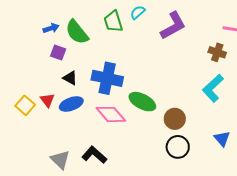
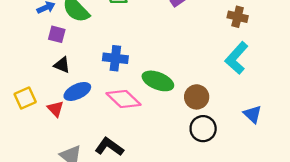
black triangle: (70, 78) -> (62, 65), moved
blue cross: (107, 78) -> (115, 58), size x0.7
red triangle: (47, 100) -> (55, 109), moved
yellow square: (25, 105) -> (25, 98), turned 30

